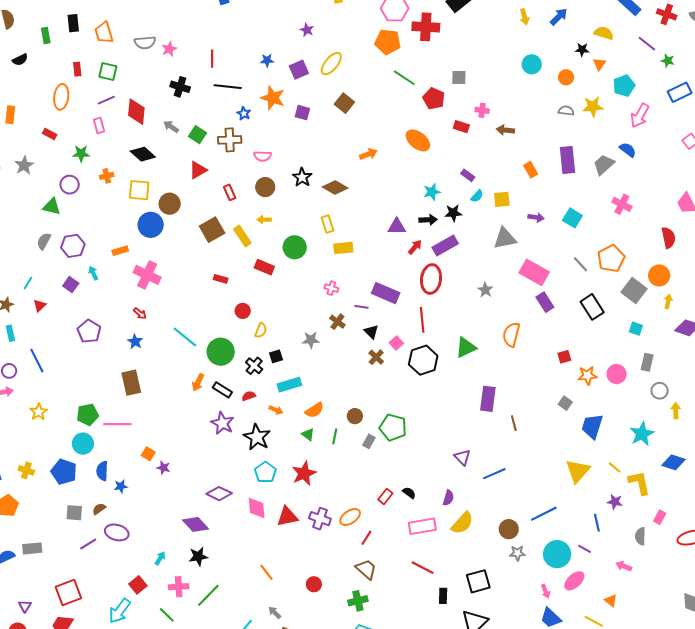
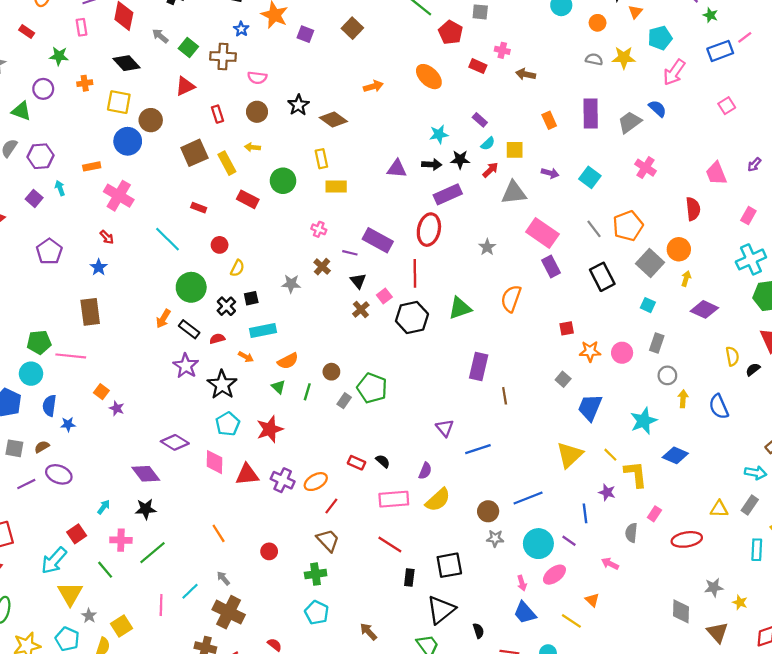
red arrow: (415, 247) -> (490, 170), moved
cyan line: (185, 337) -> (167, 239), moved
red rectangle: (385, 496) -> (356, 463), turned 70

